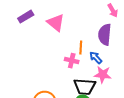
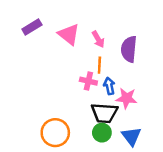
pink arrow: (113, 11) -> (98, 39), moved
blue arrow: (96, 58) -> (109, 86), moved, turned 32

